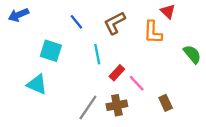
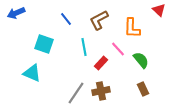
red triangle: (168, 11) -> (159, 10), moved
green semicircle: (192, 54) -> (141, 60), moved
pink line: (137, 83) -> (118, 49), moved

